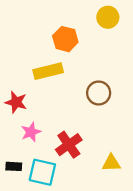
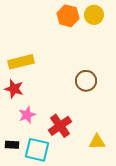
orange hexagon: (65, 39) -> (68, 16), moved
yellow rectangle: (48, 71) -> (21, 62), moved

